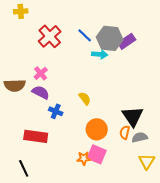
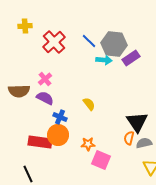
yellow cross: (21, 11) -> (25, 26), moved
purple rectangle: (127, 41) -> (131, 58), moved
orange circle: (97, 129) -> (58, 135), moved
orange star: (84, 158) -> (88, 144), moved

